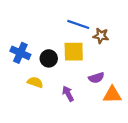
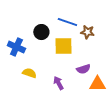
black circle: (49, 58) -> (41, 32), moved

